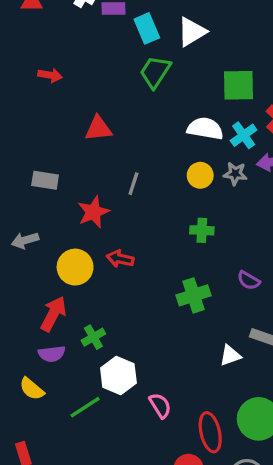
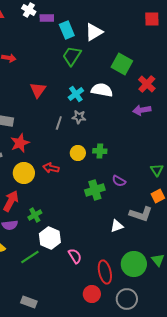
green square: (239, 85) -> (122, 64), turned 30
red triangle: (98, 129) -> (38, 90), turned -48
cyan cross: (244, 135) -> (76, 94), moved
gray star: (235, 174) -> (79, 117), moved
yellow circle: (200, 175) -> (78, 153), moved
red star: (93, 212) -> (20, 143), moved
purple semicircle: (249, 280) -> (119, 181), moved

